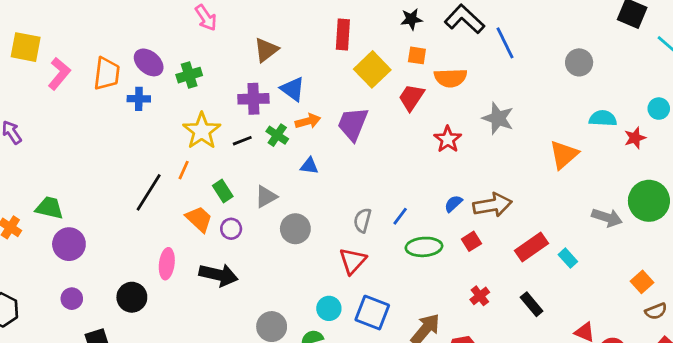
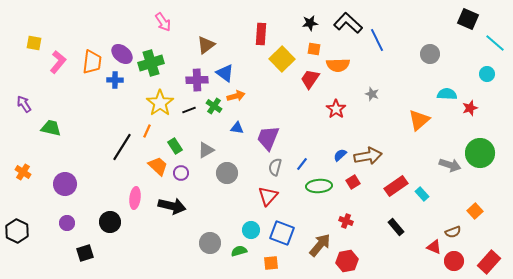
yellow square: (26, 47) -> (34, 43), size x0.7
green cross: (189, 75) -> (151, 63), size x1.4
cyan circle: (659, 109) -> (487, 74), moved
gray star: (498, 118) -> (372, 94), size x0.6
purple trapezoid: (353, 124) -> (268, 138), moved
green trapezoid: (49, 208) -> (51, 128), moved
red cross: (480, 296) -> (346, 221), moved, turned -32
brown semicircle: (656, 311) -> (453, 232), moved

